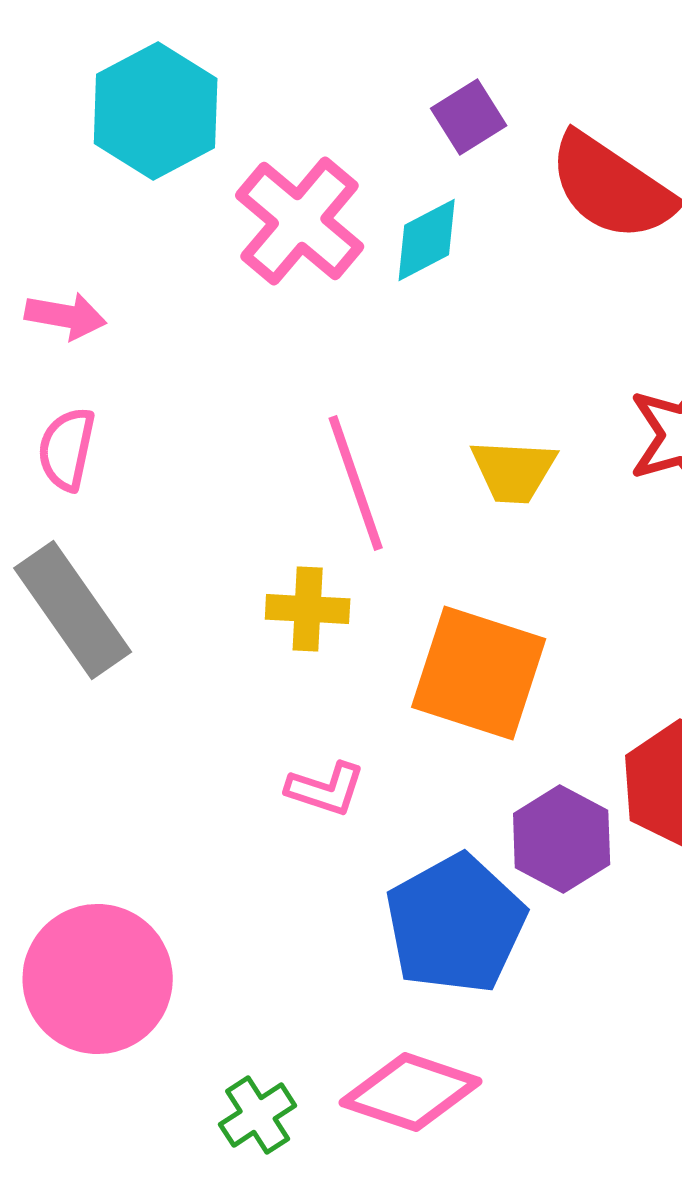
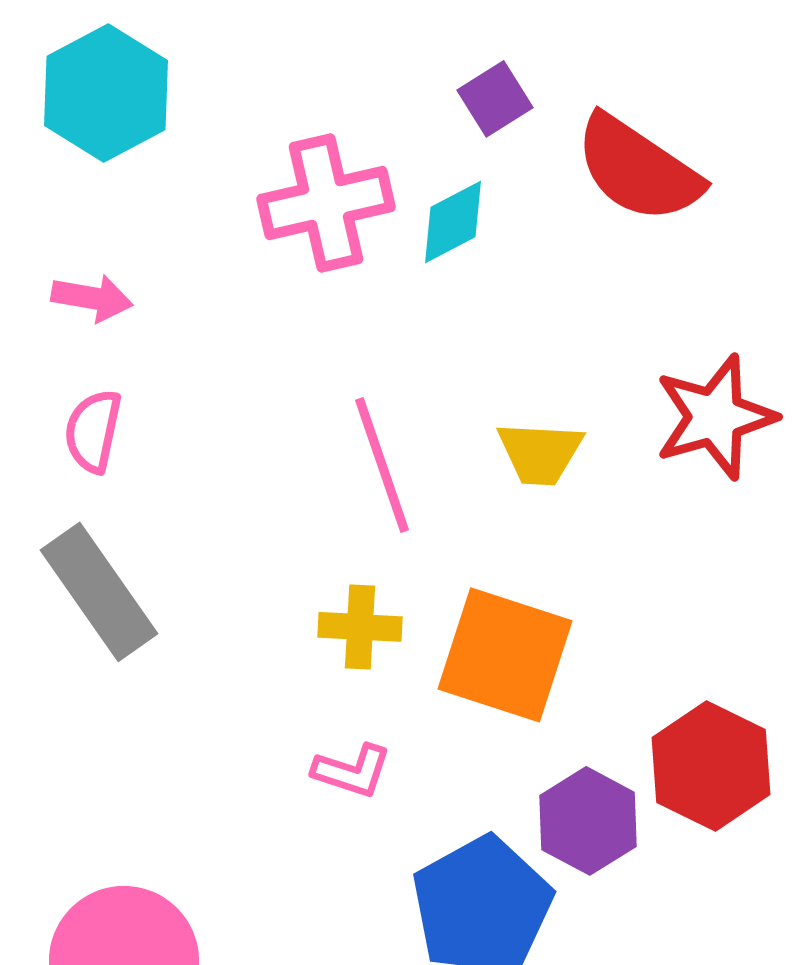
cyan hexagon: (156, 111) -> (106, 93), moved
pink cross: (300, 221) -> (326, 203), turned 37
yellow cross: (308, 609) -> (360, 627), moved

